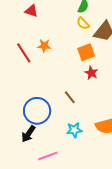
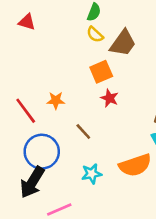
orange star: (44, 46) -> (56, 100), moved
red line: (24, 53) -> (26, 111), moved
black arrow: (28, 134) -> (32, 182), size x1.4

